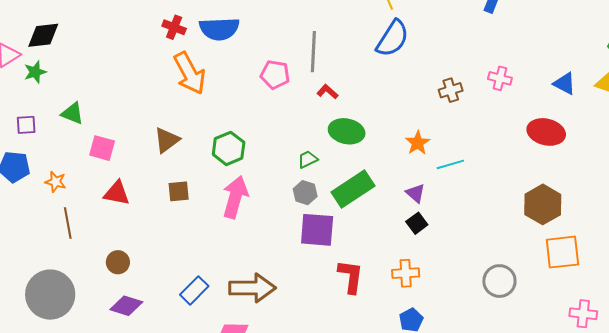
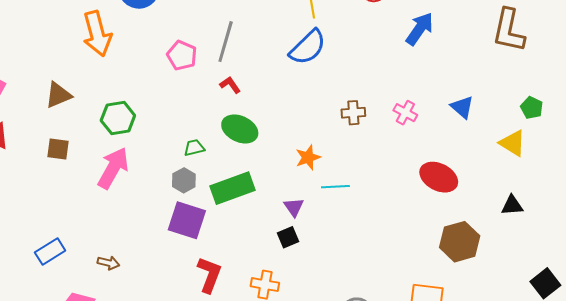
blue triangle: (565, 83) -> (462, 107), moved
brown hexagon: (543, 204) -> (460, 242), moved
brown arrow: (252, 288) -> (108, 263), size x0.5

